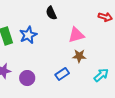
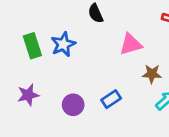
brown star: (79, 56) -> (152, 74), moved
purple circle: (27, 78) -> (73, 105), moved

